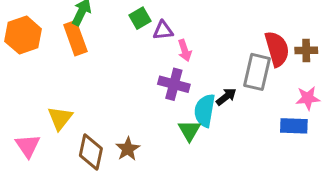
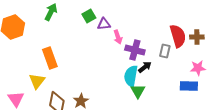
orange rectangle: (75, 38) -> (50, 58), moved
gray rectangle: (257, 72) -> (165, 51), size x0.6
purple cross: (174, 84) -> (135, 50), moved
green triangle: (189, 130) -> (138, 91), moved

